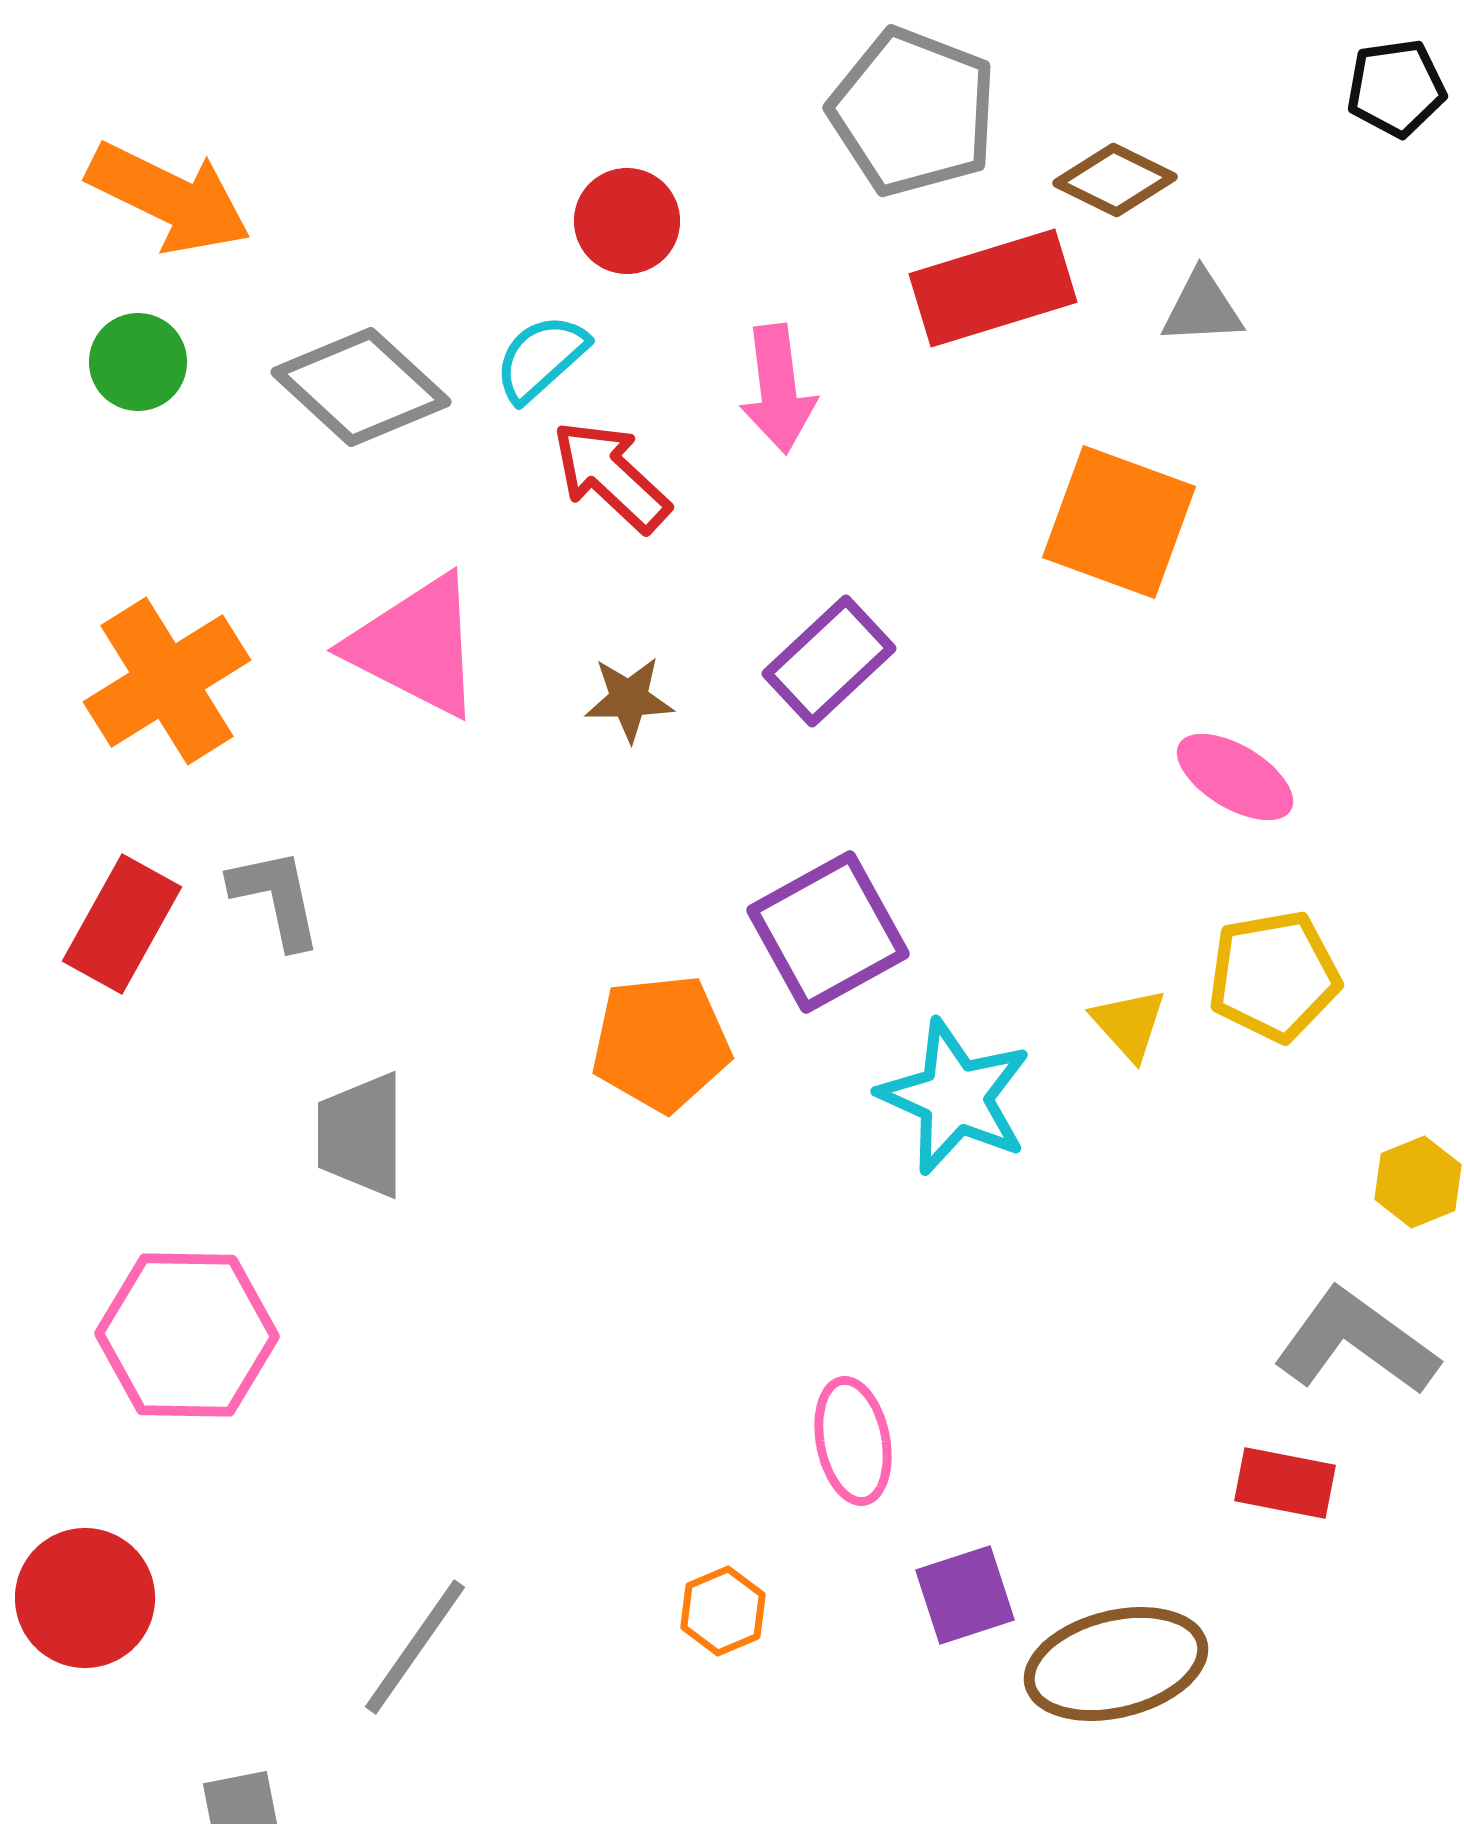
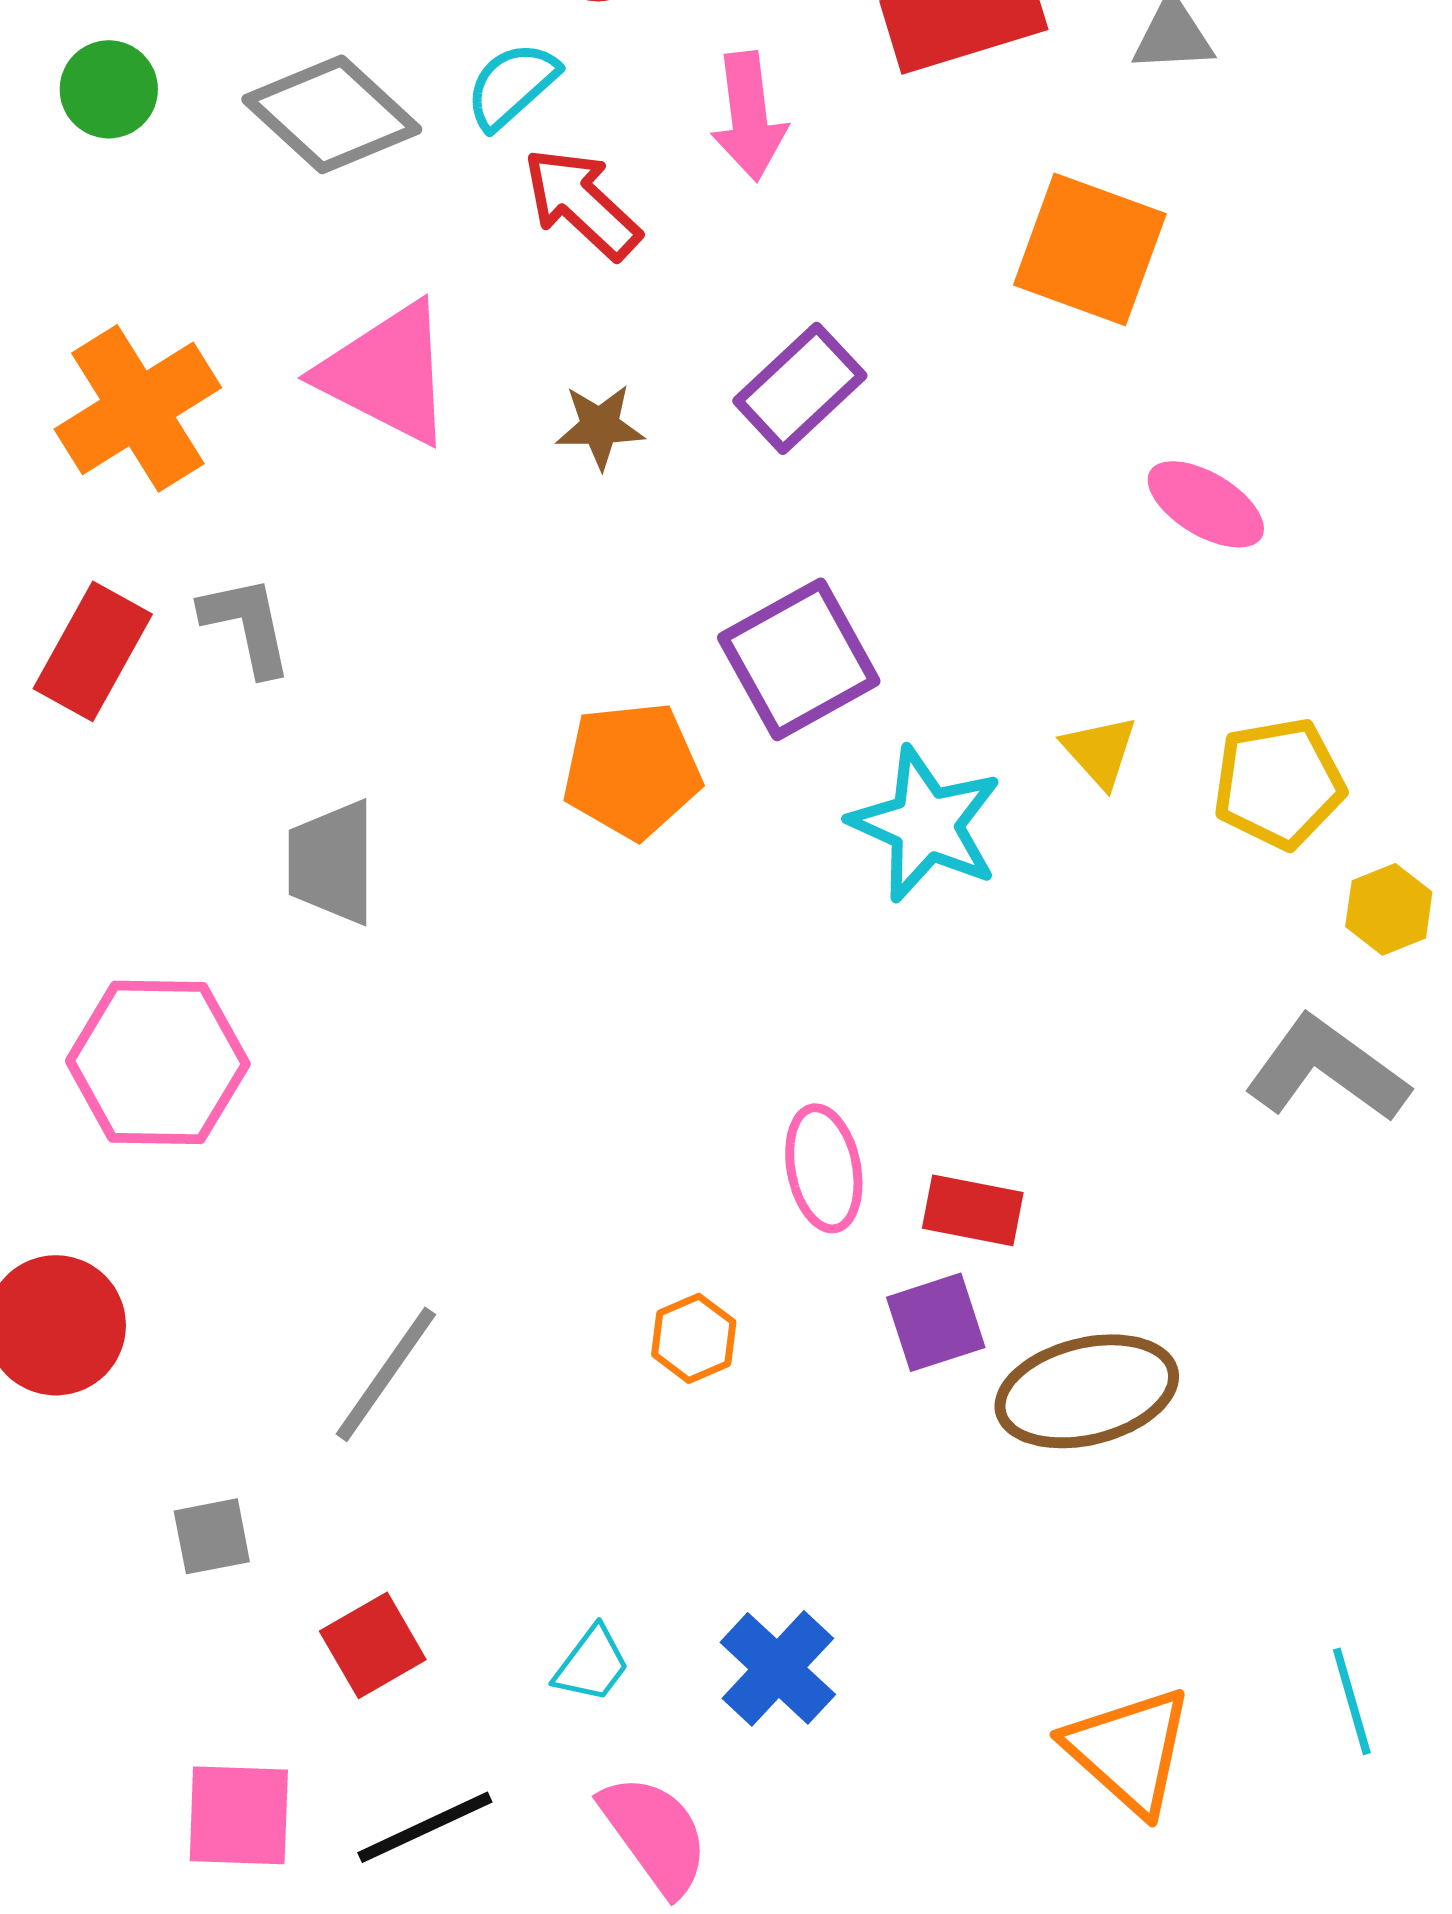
yellow pentagon: (1274, 976) -> (1279, 783), moved
red rectangle: (1285, 1483) -> (973, 1210), moved

